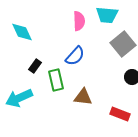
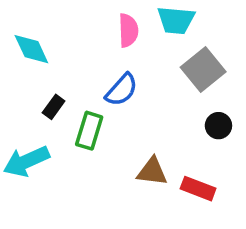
green rectangle: (56, 80) -> (89, 131), turned 30
brown triangle: (83, 97) -> (152, 172), moved

